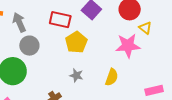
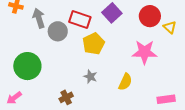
yellow triangle: (145, 28) -> (170, 27), moved
gray circle: (29, 46) -> (58, 31), moved

